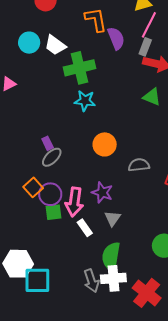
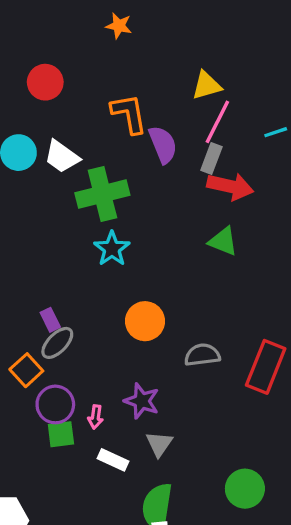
cyan star: (85, 101) -> (112, 249), turned 30
orange square: (33, 187) -> (26, 370), moved
pink arrow: (74, 202) -> (95, 417), size x0.5
white rectangle: (85, 228) -> (113, 460), turned -30

